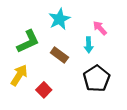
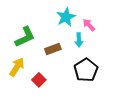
cyan star: (59, 19) -> (66, 17), moved
brown rectangle: (59, 55) -> (53, 49), turned -56

